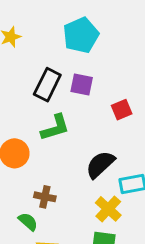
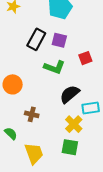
green L-shape: (55, 128) -> (54, 67), moved, turned 35
green semicircle: (28, 222) -> (11, 133), moved

